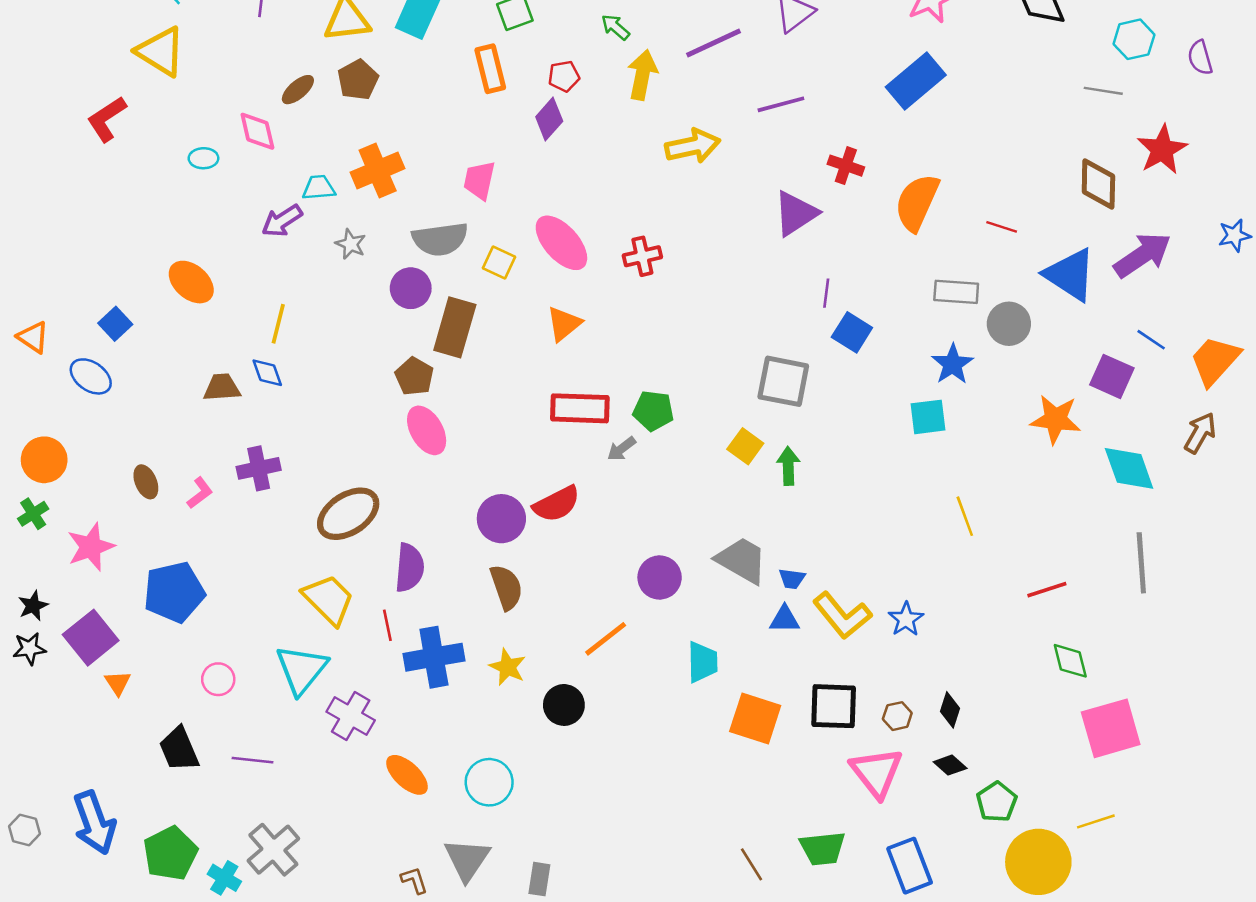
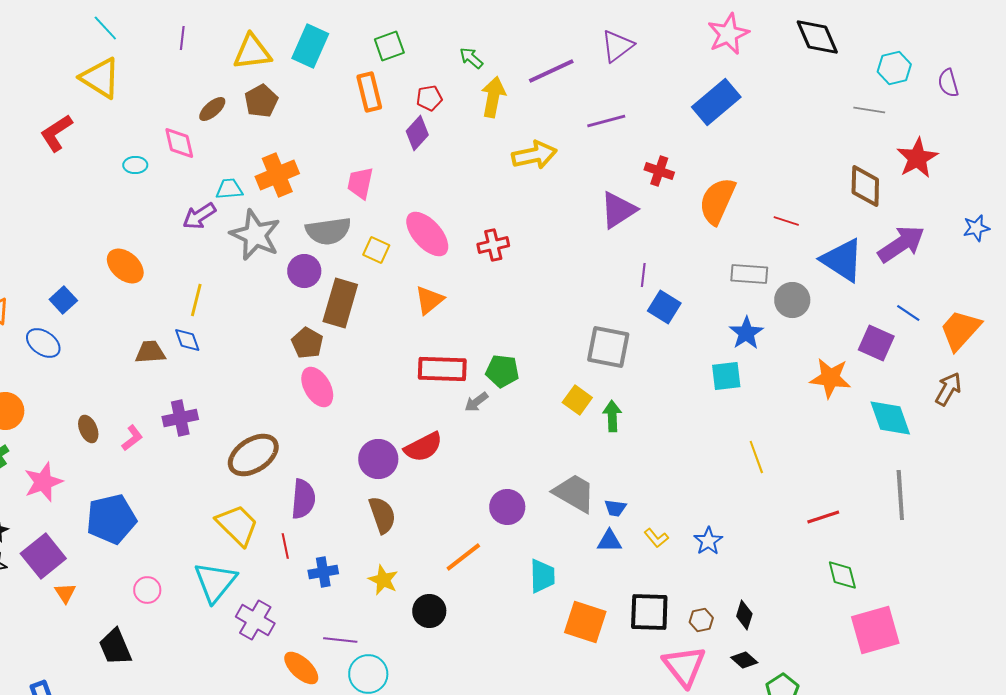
gray star: (351, 244) -> (255, 235), size x2.0
yellow L-shape: (842, 615) -> (656, 538), size x0.5
blue cross: (434, 657) -> (323, 572), size x0.6
purple line: (253, 760) -> (340, 640), moved

